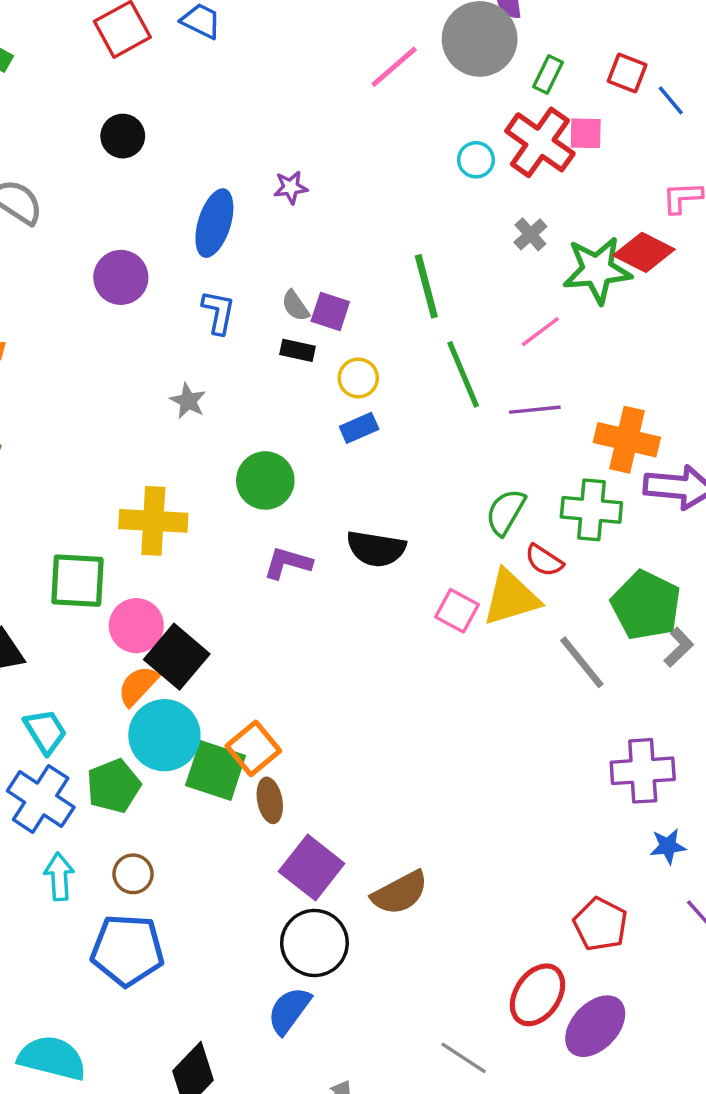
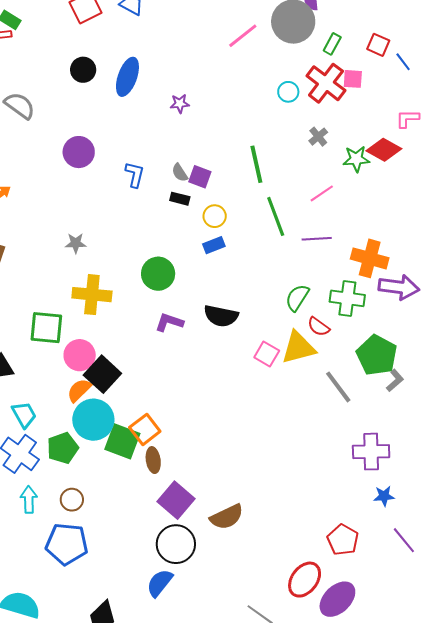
blue ellipse: (214, 223) -> (127, 77), moved
green star: (597, 270) -> (356, 159), size x0.7
gray star: (188, 401) -> (76, 243), moved, turned -30

